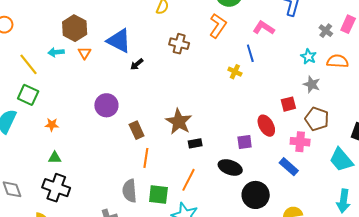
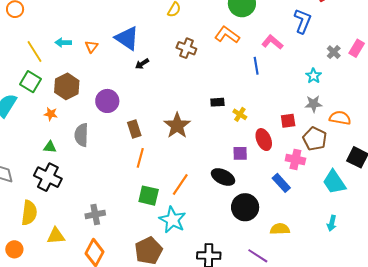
orange L-shape: (218, 26) -> (227, 35), turned -95
brown hexagon: (75, 28) -> (67, 86), moved
orange semicircle: (337, 61) -> (340, 118), moved
yellow cross: (235, 72) -> (240, 114), moved
gray star: (312, 84) -> (314, 104), turned -30
black rectangle: (195, 143) -> (217, 102), moved
gray semicircle: (130, 191) -> (81, 135), moved
cyan arrow: (343, 201) -> (332, 223), size x0.7

